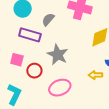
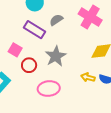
yellow arrow: (95, 75) -> (88, 77), moved

